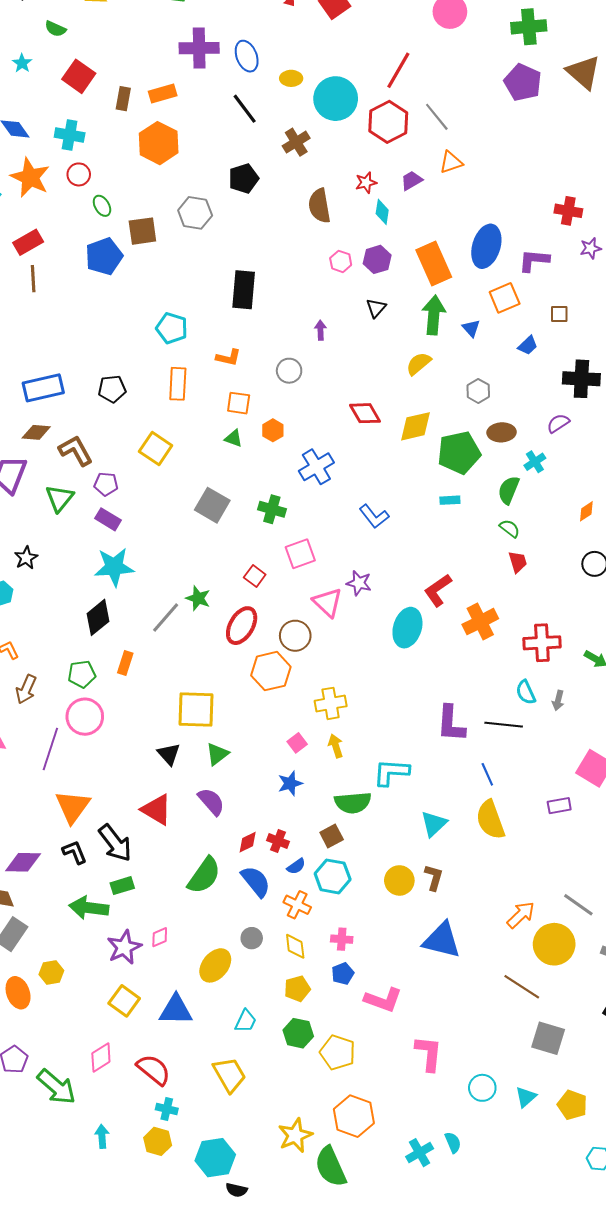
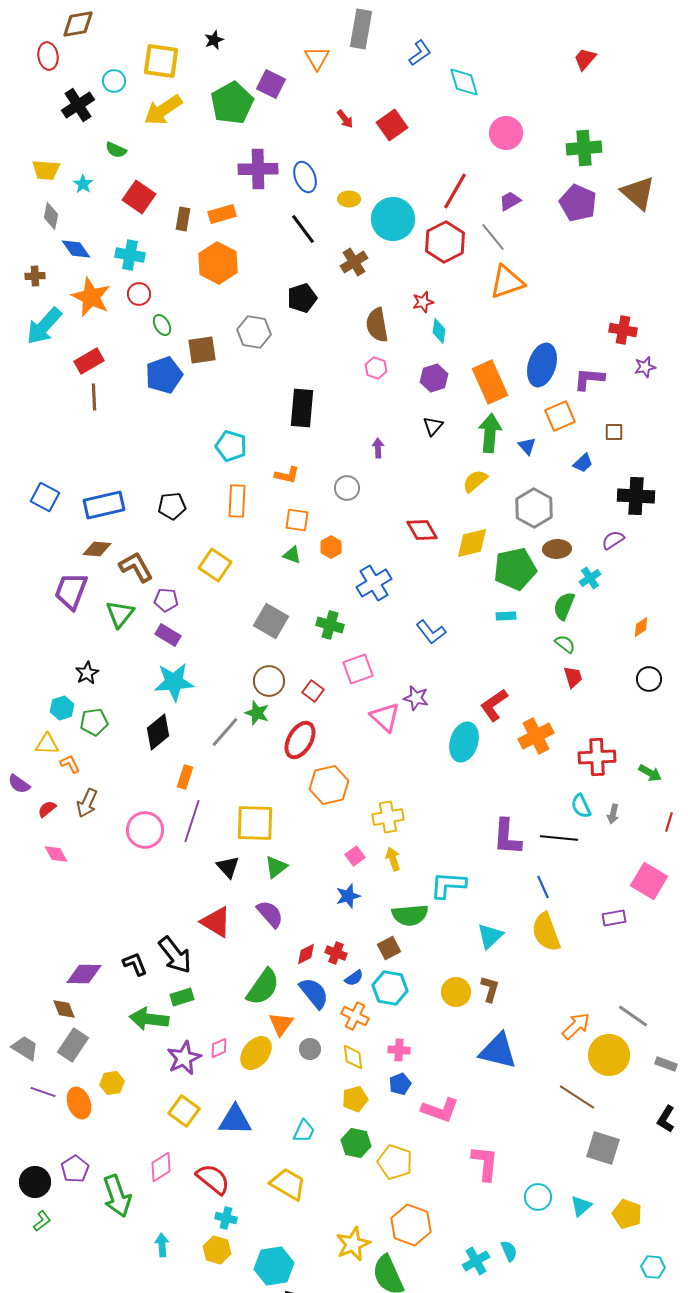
orange triangle: (451, 162) -> (507, 282), size x1.5
purple trapezoid: (411, 181) -> (510, 201), moved
pink hexagon: (341, 261) -> (376, 368), moved
gray hexagon: (478, 391) -> (534, 508), size x1.6
brown circle: (295, 636) -> (269, 681), moved
green pentagon: (82, 674) -> (94, 722), moved
purple line: (50, 749) -> (192, 821), moved
orange triangle: (73, 807) -> (281, 1024), moved, size x0.7
yellow ellipse: (215, 965) -> (256, 1053), moved
yellow trapezoid: (229, 1075) -> (288, 1184), turned -30
green arrow: (56, 1087) -> (117, 1196), turned 30

